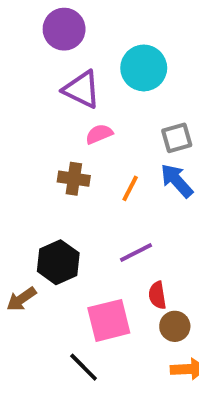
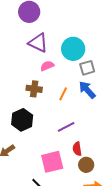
cyan circle: (144, 68) -> (73, 49), moved
black hexagon: (58, 262) -> (22, 120), moved

